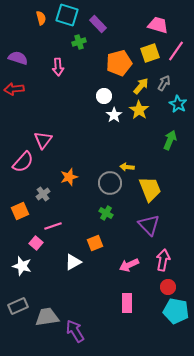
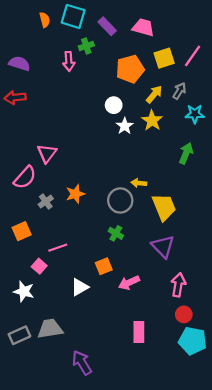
pink trapezoid: (158, 25) -> (143, 27), moved
pink arrow: (58, 67) -> (69, 61), moved
cyan star: (178, 104) -> (195, 114), turned -30
gray cross: (43, 194) -> (46, 202), moved
pink arrow: (129, 265) -> (129, 283), moved
gray trapezoid: (47, 317) -> (50, 329), moved

